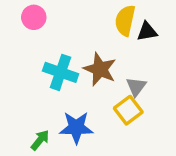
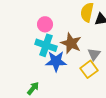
pink circle: (34, 17) -> (45, 24), moved
blue star: (76, 128) -> (56, 61), moved

